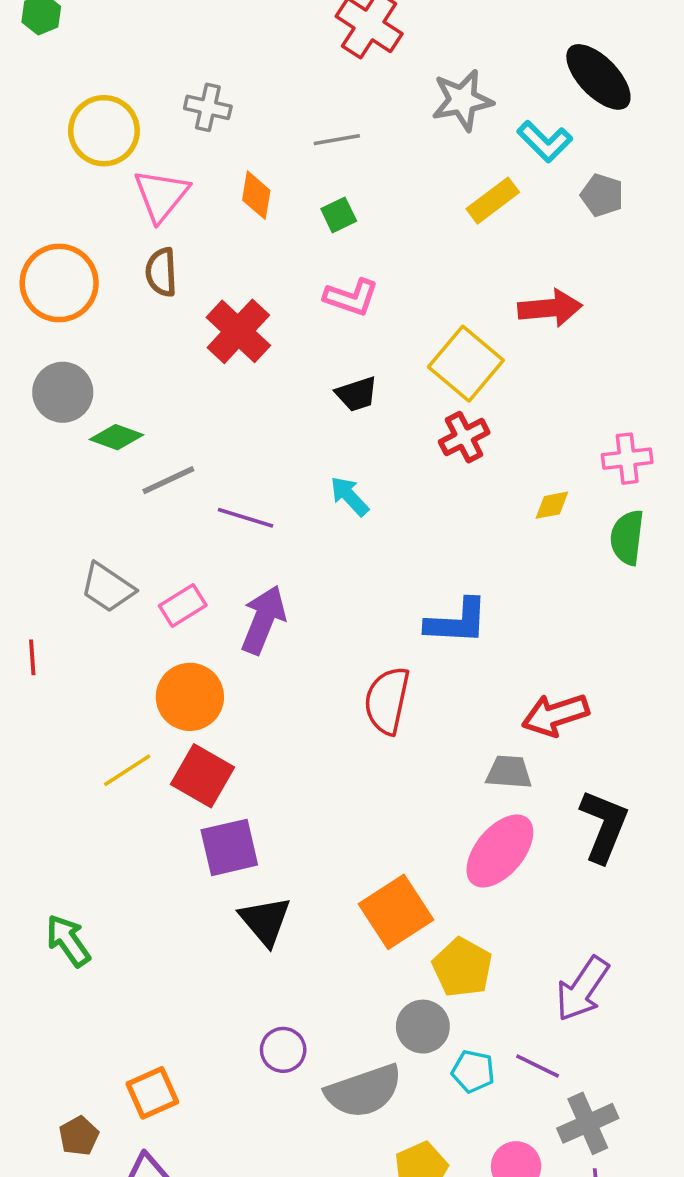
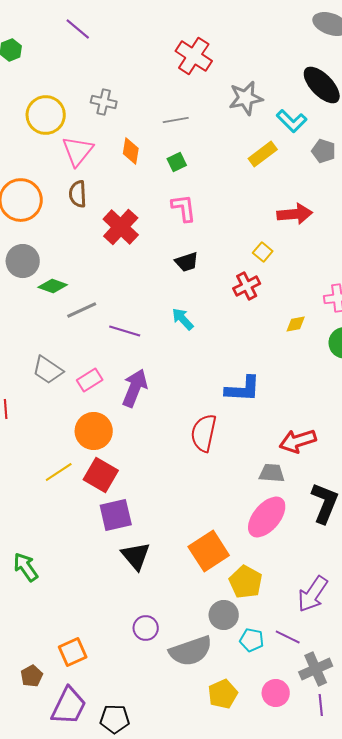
pink L-shape: (351, 297) -> (184, 208), turned -116
yellow square: (466, 364) -> (263, 252), moved, size x0.5

